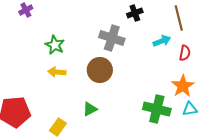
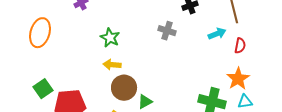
gray cross: (112, 38) -> (167, 31), size x0.7
brown circle: (100, 70) -> (124, 88), moved

